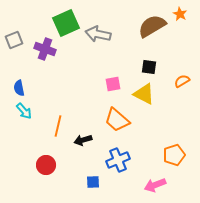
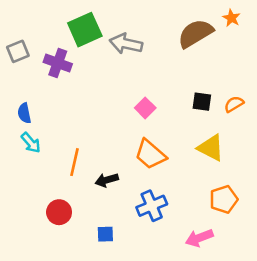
black square: (149, 67) -> (202, 102), moved
pink square: (113, 84) -> (145, 108), turned -35
yellow triangle: (144, 94) -> (211, 148), moved
blue square: (93, 182) -> (105, 234), moved

